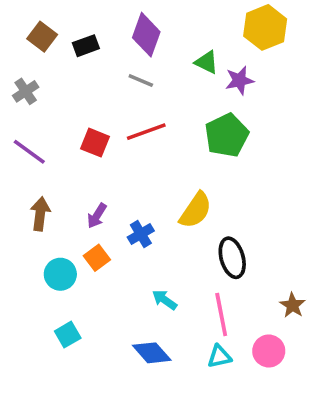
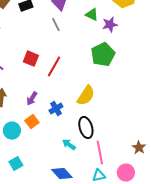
gray line: (141, 80) -> (56, 25), turned 40
red line: (146, 132) -> (54, 67), moved, turned -40
black ellipse: (232, 258) -> (86, 128), moved

